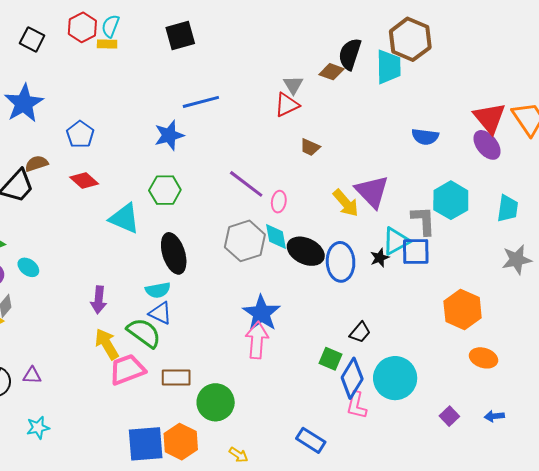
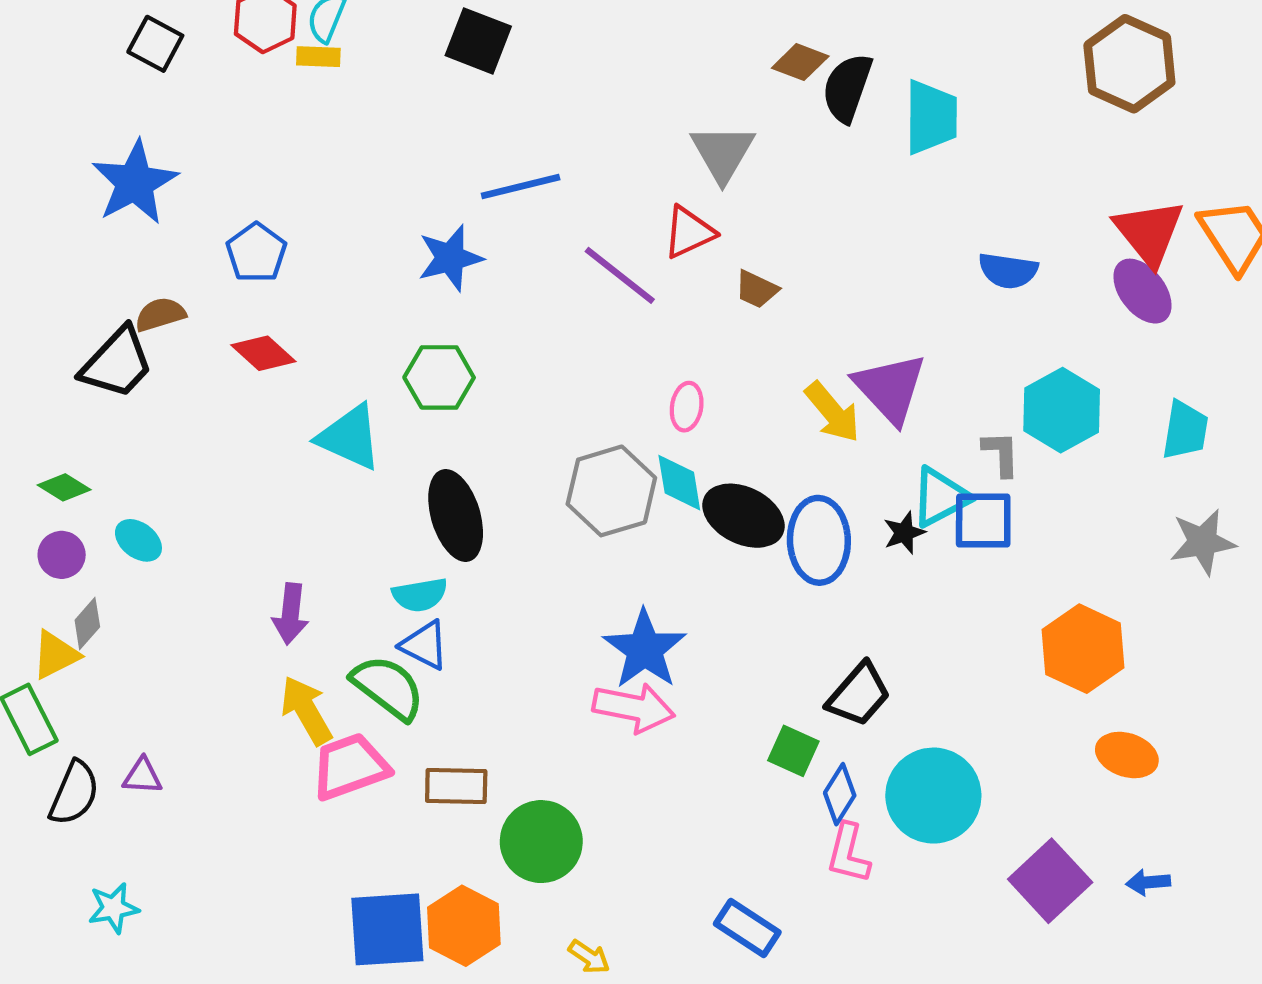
black square: (180, 35) -> (478, 41), turned 36
brown hexagon: (410, 39) -> (1129, 64), moved
brown diamond: (332, 72) -> (800, 62), moved
gray triangle: (293, 85) -> (723, 153), size x1.5
red triangle: (287, 105) -> (689, 232), moved
purple line: (246, 184) -> (620, 275), moved
gray L-shape: (423, 221) -> (1001, 454), size x0.7
black trapezoid: (360, 332) -> (859, 695), size x1.4
pink arrow: (257, 340) -> (634, 708), turned 96
blue diamond: (352, 378) -> (840, 794), size x0.7
purple square: (449, 416) -> (1050, 881), size x1.8
cyan star: (38, 428) -> (113, 908), moved

